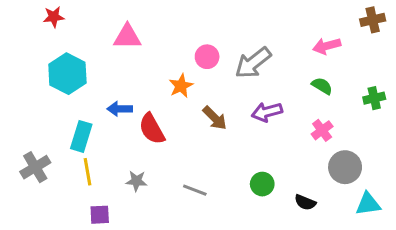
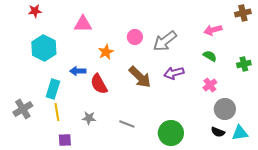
orange star: (181, 86) -> (106, 52), moved
brown arrow: (215, 118) -> (140, 77), size x1.4
green circle: (262, 184) -> (171, 133), moved, size x1.6
black semicircle: (305, 202) -> (218, 132), moved

